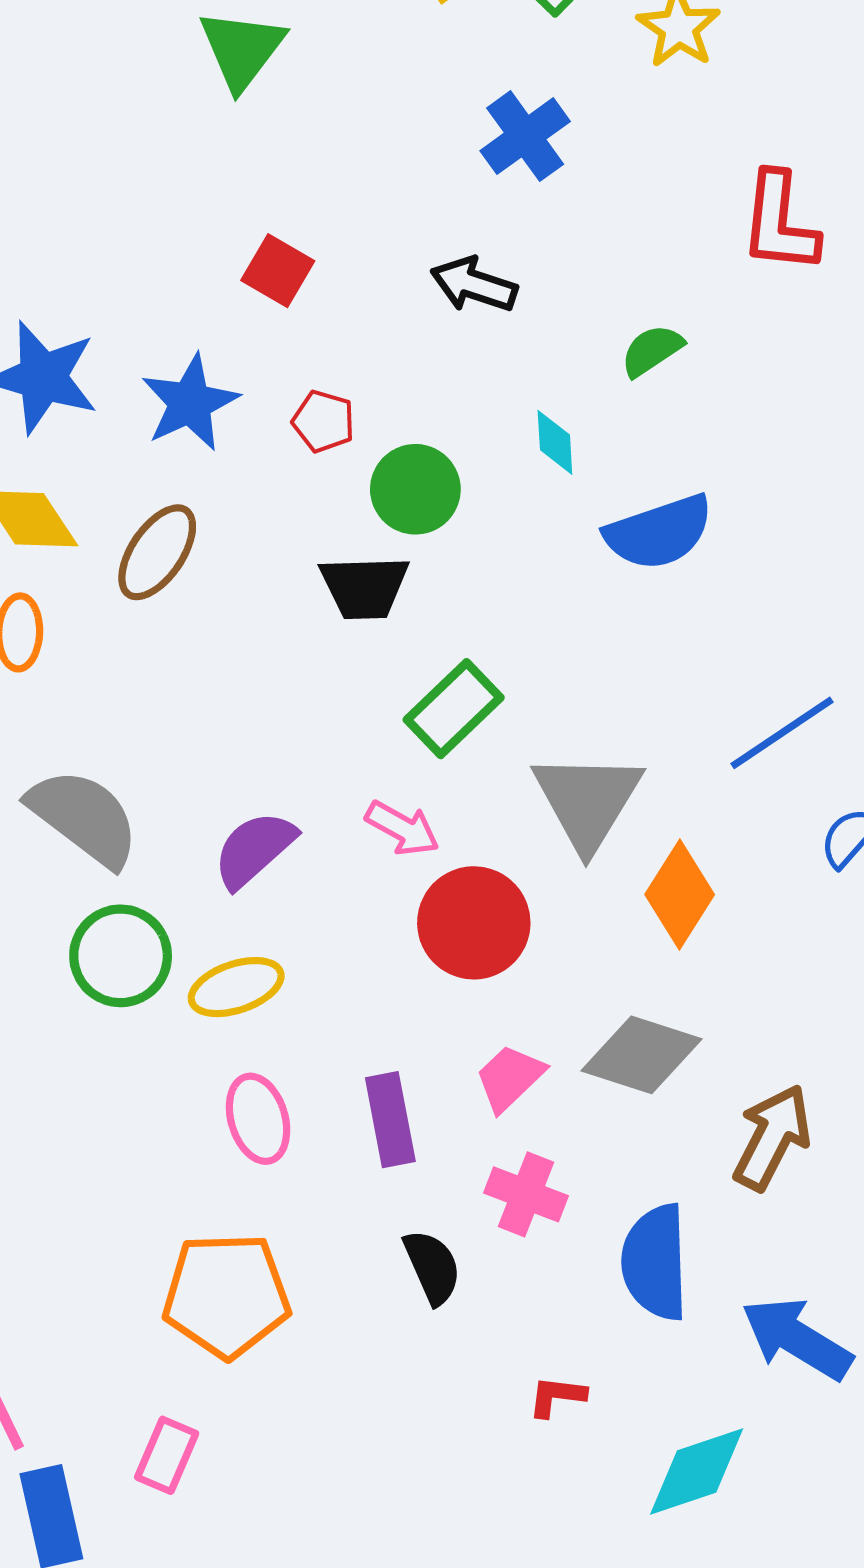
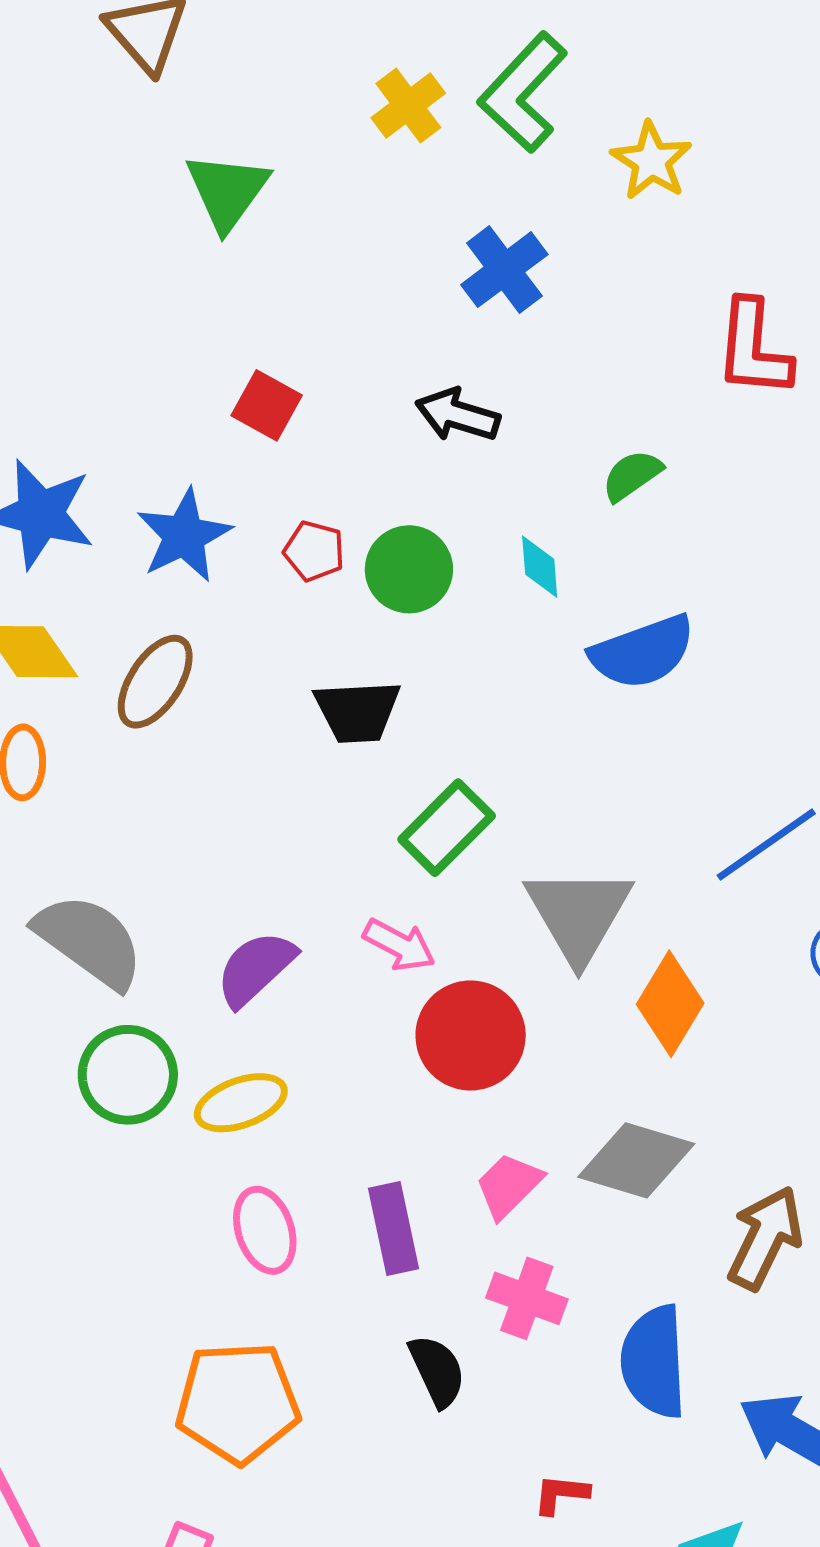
green circle: (415, 489) -> (409, 569), moved

